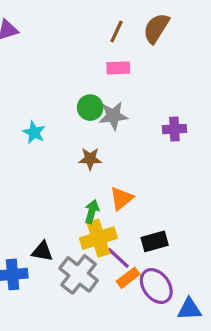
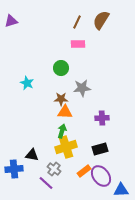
gray star: (113, 116) -> (82, 88), moved
purple cross: (174, 129) -> (102, 118), moved
orange triangle: (122, 198) -> (65, 112), moved, turned 42
purple line: (118, 258) -> (46, 183), moved
gray cross: (79, 274) -> (54, 169), size x0.6

